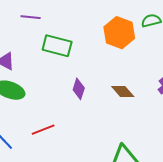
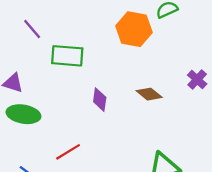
purple line: (31, 17) -> (32, 29), turned 54

